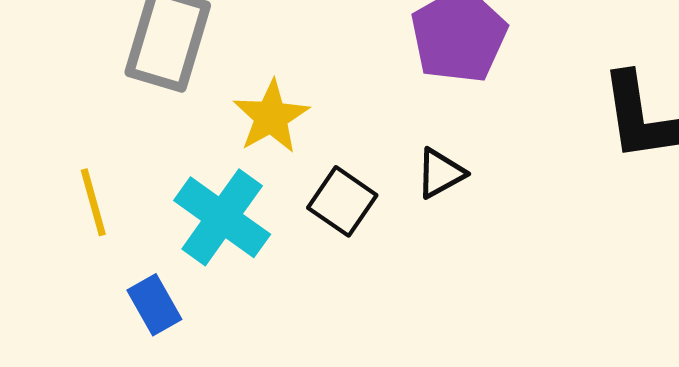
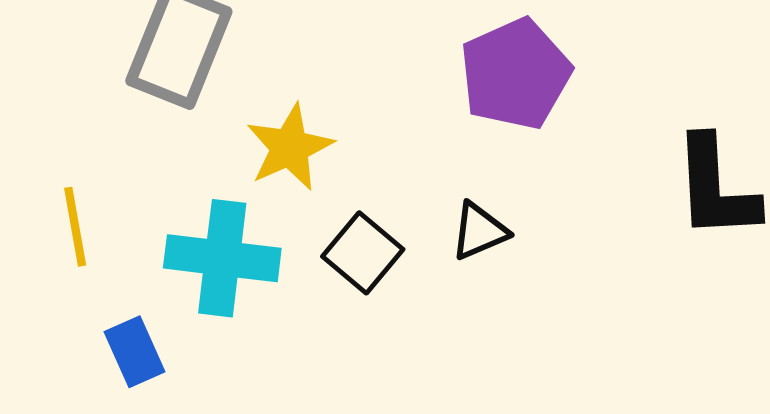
cyan cross: (222, 217) -> (222, 258), turned -34

